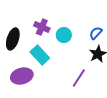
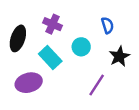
blue semicircle: (96, 33) -> (107, 25), moved, turned 120
cyan circle: (64, 35) -> (81, 47), moved

